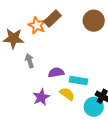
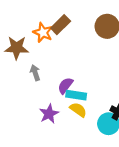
purple semicircle: (56, 72) -> (65, 86), turned -42
cyan rectangle: (78, 80) -> (76, 95), moved

